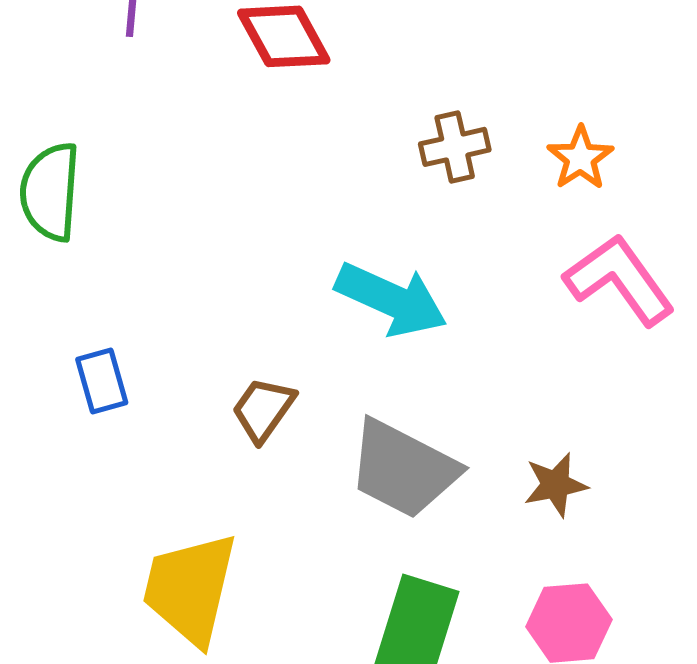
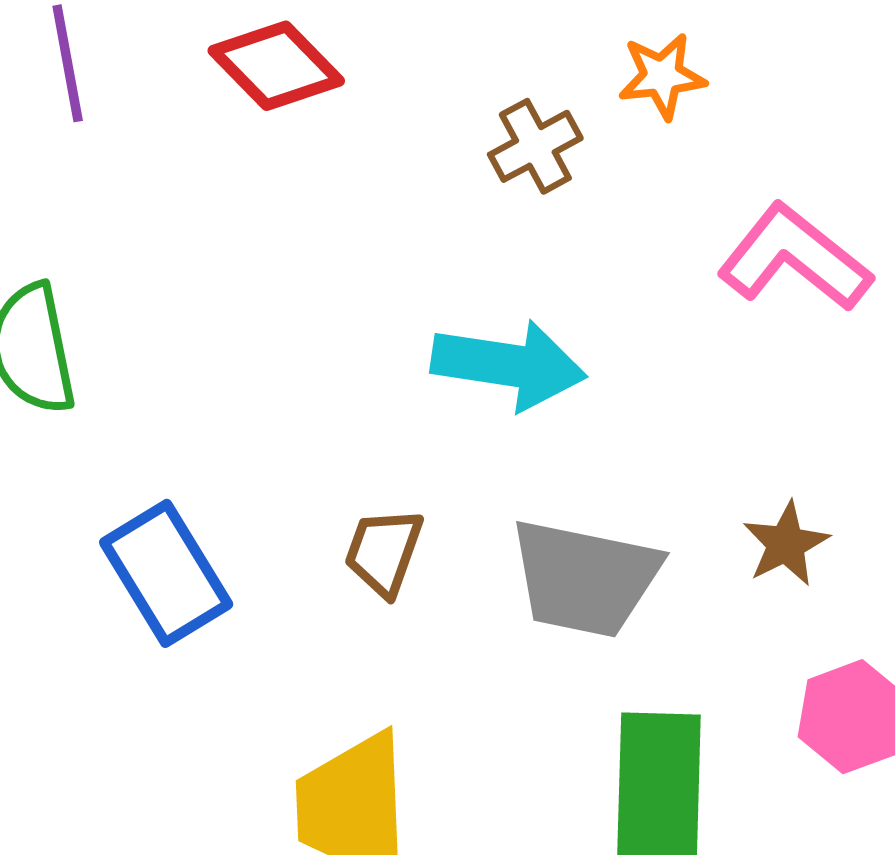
orange star: (580, 158) -> (662, 76), moved, turned -30
blue rectangle: (102, 381) -> (166, 573), size x1.6

